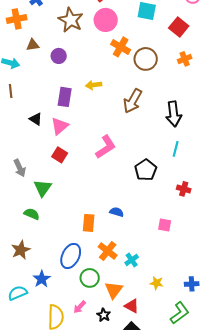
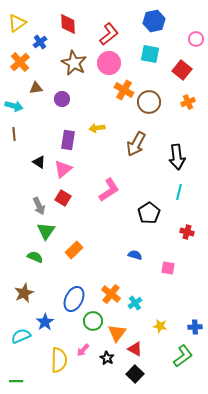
orange cross: (17, 19) -> (20, 62), turned -30
gray arrow: (20, 168) -> (39, 206), moved
blue semicircle: (117, 212) -> (135, 255), moved
orange rectangle: (89, 223) -> (74, 250), moved, turned 42

